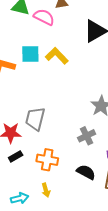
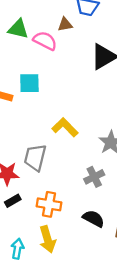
yellow L-shape: (57, 56) -> (65, 127), moved
yellow arrow: (46, 190) -> (47, 239), size x1.6
cyan arrow: (20, 198) -> (17, 249), turned -66

